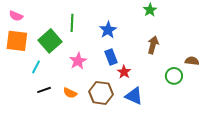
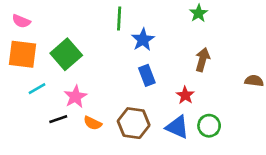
green line: (72, 23) -> (119, 19), moved
pink star: (78, 61) -> (75, 97), moved
cyan line: (36, 67) -> (37, 89), moved, turned 32
red star: (124, 72) -> (185, 95), moved
green circle: (174, 76) -> (209, 126), moved

